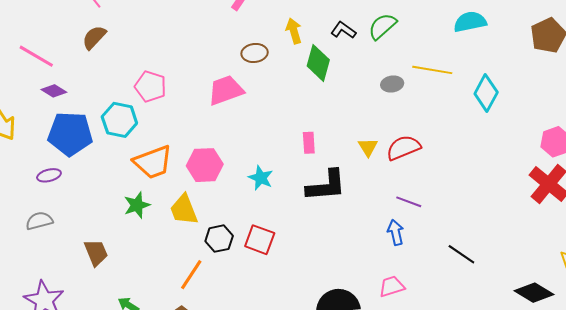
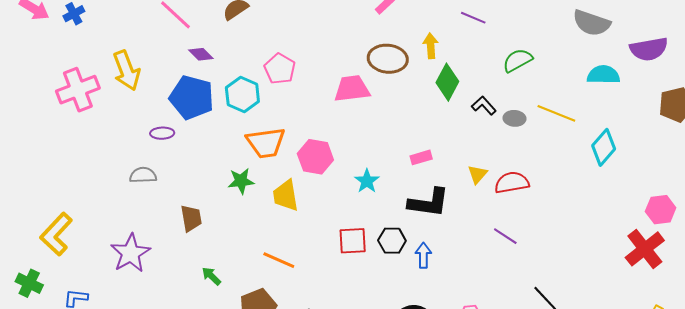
black L-shape: (343, 30) -> (484, 106), moved
brown ellipse: (255, 53) -> (388, 59), size x1.5
purple diamond: (54, 91) -> (201, 54), moved
pink rectangle: (309, 143) -> (421, 157), turned 65
blue arrow: (396, 232) -> (423, 255), moved
black hexagon: (219, 239) -> (392, 241), moved
red square: (260, 240) -> (353, 241), turned -36
orange line: (191, 275) -> (279, 260), turned 68

